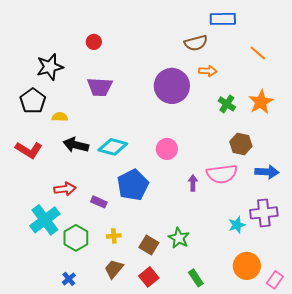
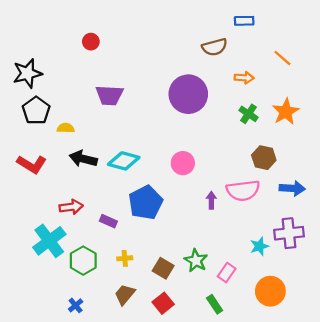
blue rectangle: (223, 19) -> (244, 21), size x0.7
red circle: (94, 42) -> (91, 42), moved
black star: (50, 67) -> (27, 73), moved
orange arrow: (208, 71) -> (244, 78), moved
pink rectangle: (275, 280) -> (227, 273), moved

